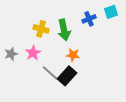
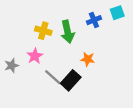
gray star: (11, 54) -> (12, 66), moved
orange star: (73, 55) -> (88, 59), moved

